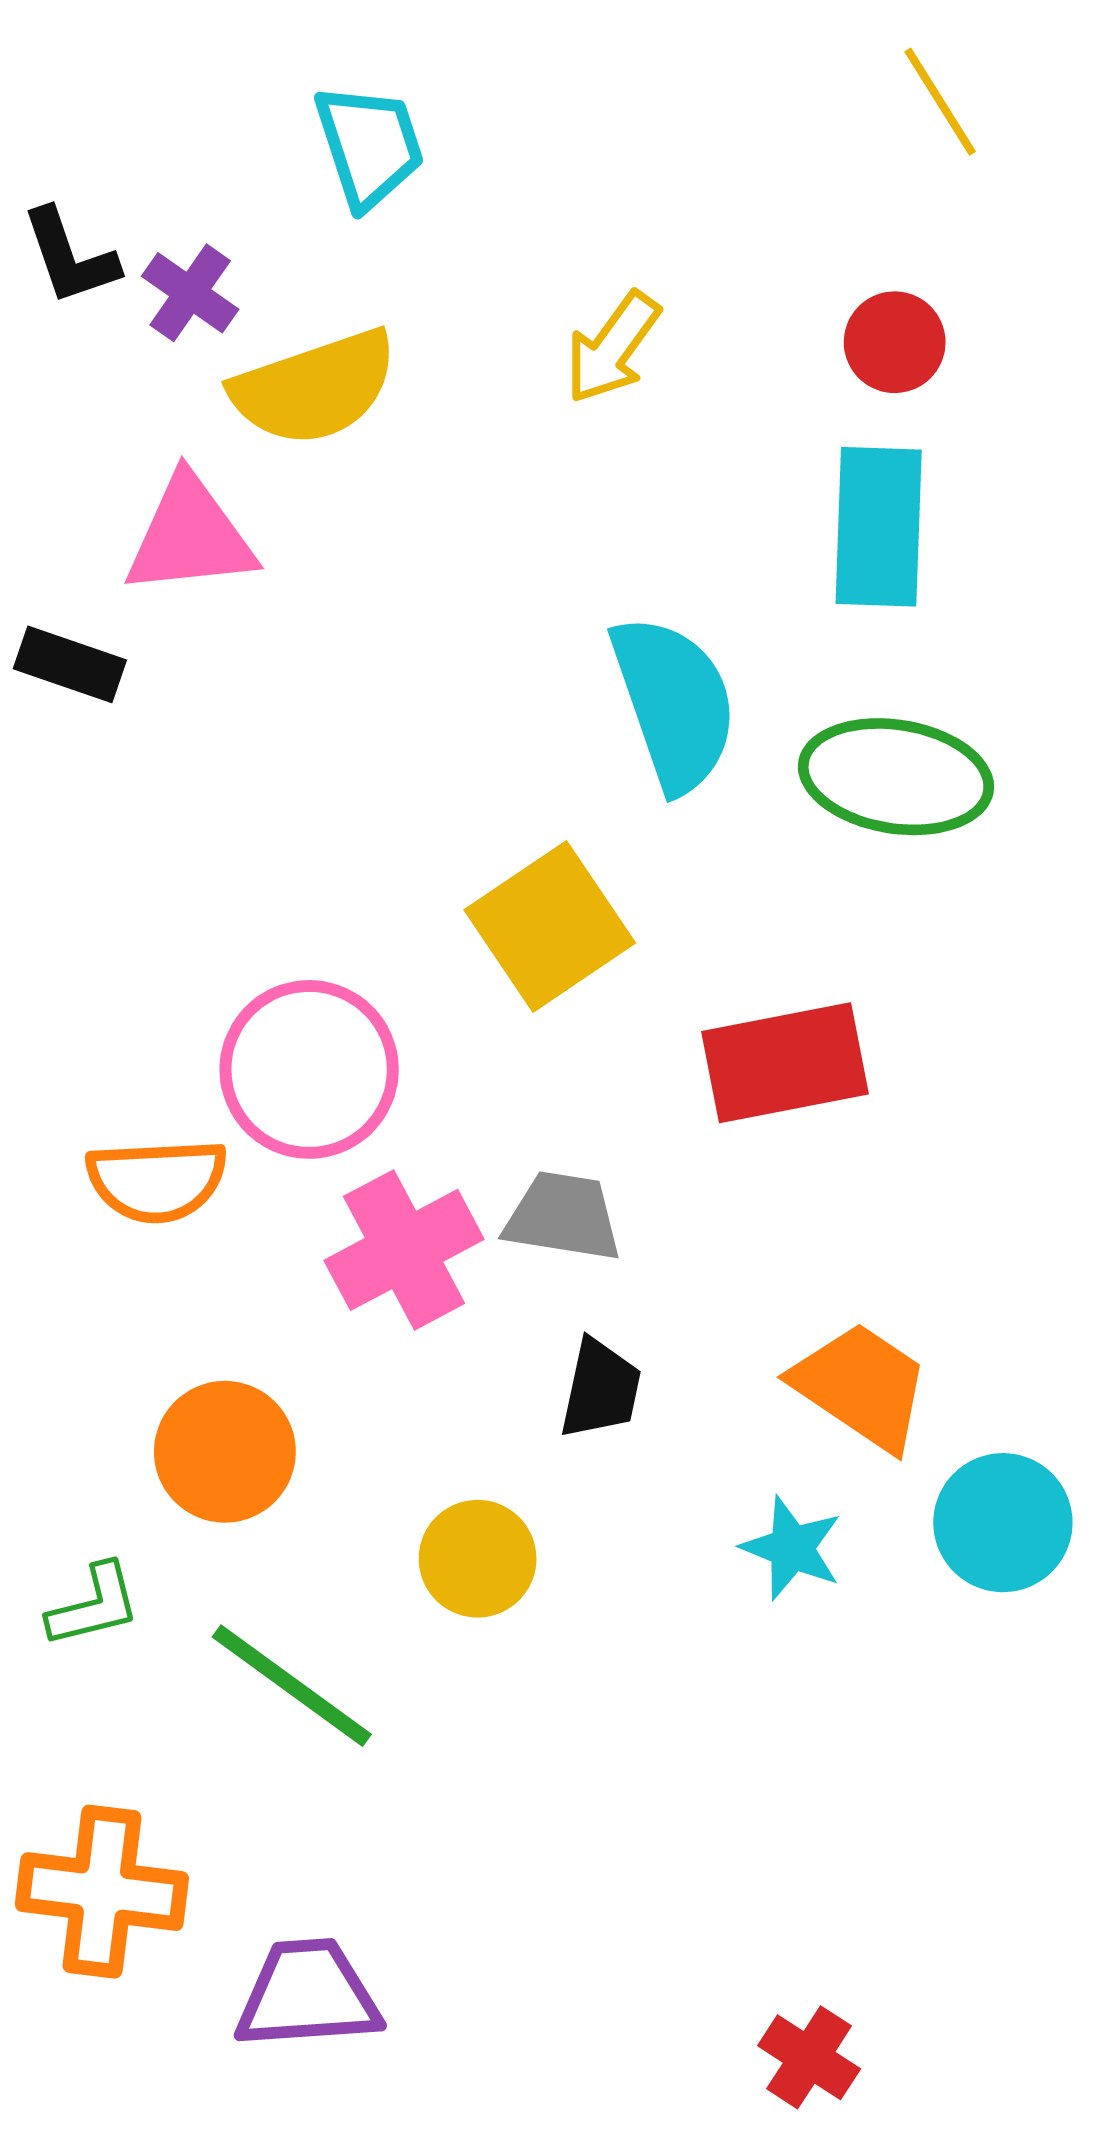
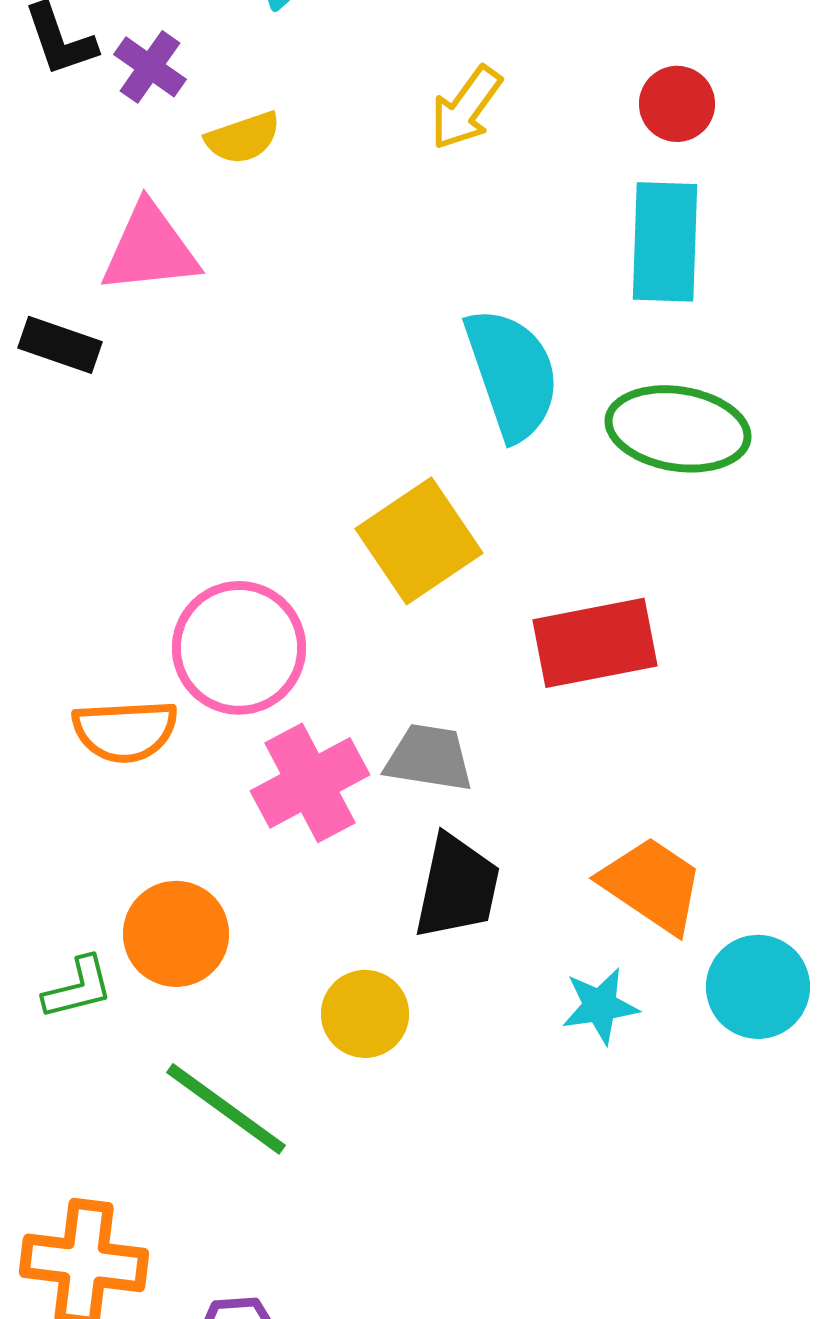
yellow semicircle: (314, 388) -> (243, 138), size x0.6
black trapezoid: (601, 1389) -> (457, 887), size x1.4
cyan star: (792, 1548) -> (600, 1006), turned -30
green L-shape: (94, 1605) -> (78, 988), moved

